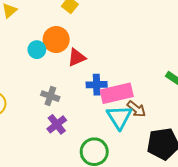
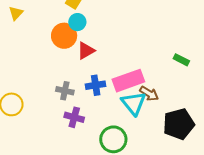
cyan circle: (37, 50) -> (77, 22), moved
blue cross: (97, 85) -> (96, 85), moved
purple cross: (57, 124) -> (74, 117), turned -30

